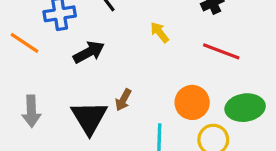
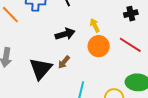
black arrow: (89, 52) -> (65, 34), moved
orange circle: (192, 102) -> (99, 46), moved

